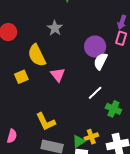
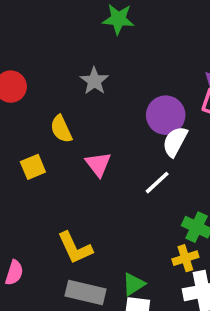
yellow semicircle: (37, 55) -> (61, 129), size x0.7
white line: (95, 93) -> (157, 183), moved
yellow cross: (91, 137) -> (185, 258), moved

